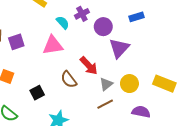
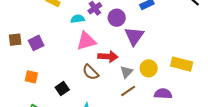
cyan semicircle: (63, 23) -> (78, 19), turned -48
pink triangle: (53, 45) -> (86, 41), moved
red arrow: (89, 66) -> (108, 57), turned -36

